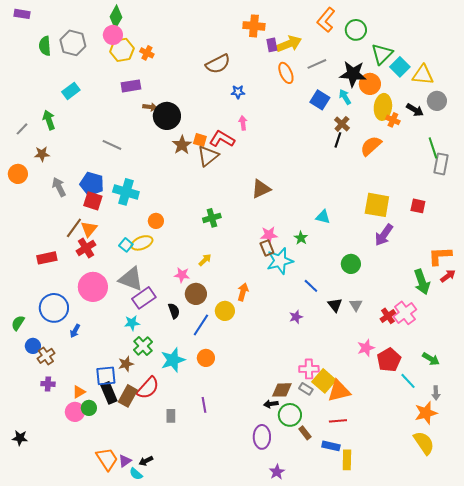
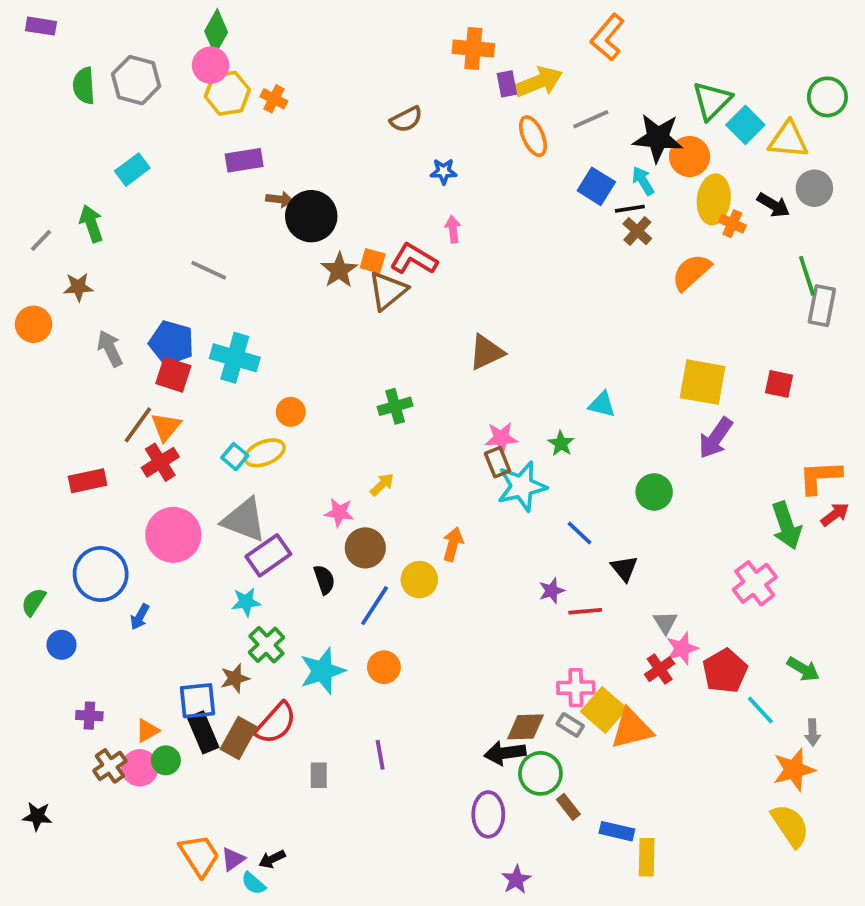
green circle: (356, 30) -> (827, 97), moved
brown semicircle: (218, 64) -> (406, 119), size x0.7
black line: (338, 140) -> (630, 209), moved, turned 63
gray triangle: (356, 305) -> (665, 622), moved
red cross: (388, 316) -> (660, 669), moved
brown cross: (46, 356) -> (110, 766), moved
black arrow: (271, 404) -> (505, 753), size x1.5
red line: (338, 421) -> (585, 611), moved

